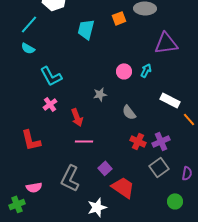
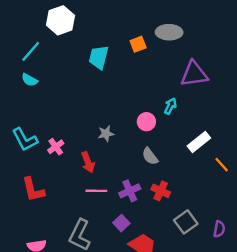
pink circle: (124, 71) -> (146, 122), moved
cyan L-shape: (51, 76) -> (25, 140), moved
gray star: (100, 94) -> (106, 134), moved
white rectangle: (170, 100) -> (199, 142), turned -66
purple cross: (161, 141) -> (130, 191), moved

